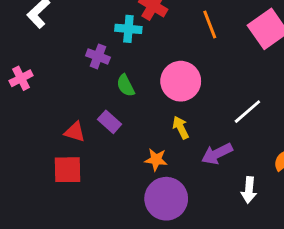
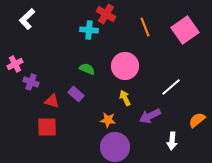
purple cross: (98, 56) -> (31, 82), moved
green semicircle: (126, 85) -> (87, 69), turned 140

